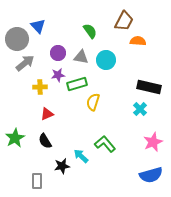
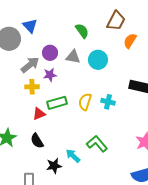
orange semicircle: (138, 41) -> (130, 41), turned -63
gray arrow: (25, 63) -> (30, 65), moved
green rectangle: (77, 84) -> (57, 103), moved
cyan cross: (140, 109) -> (108, 102), moved, turned -32

